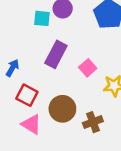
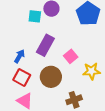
blue arrow: (12, 68) -> (19, 56), moved
brown circle: (62, 109) -> (51, 77), moved

